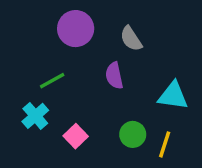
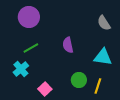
purple circle: (76, 29) -> (29, 17), moved
gray semicircle: (131, 39) -> (104, 23), moved
pink square: (76, 136) -> (45, 89), moved

